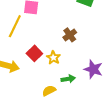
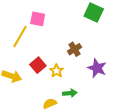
purple star: (93, 69) -> (97, 68), moved

